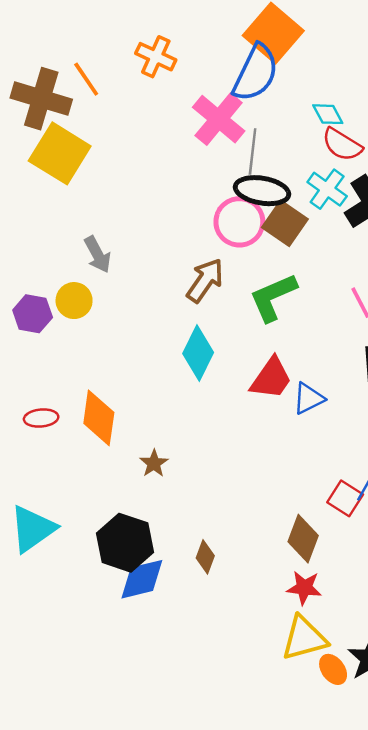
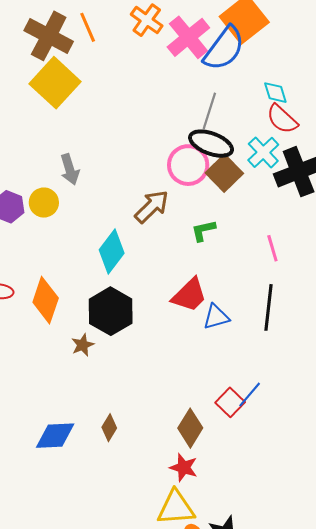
pink cross: (219, 119) -> (188, 37), moved
green L-shape: (273, 297) -> (203, 231), size x0.6
cyan diamond: (198, 353) -> (112, 251), moved
black hexagon: (125, 543) -> (111, 311), moved

